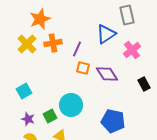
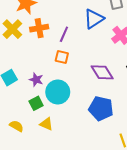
orange square: (83, 68) -> (62, 57), moved
purple diamond: (107, 74) -> (102, 72), moved
purple star: (28, 119) -> (36, 80), moved

